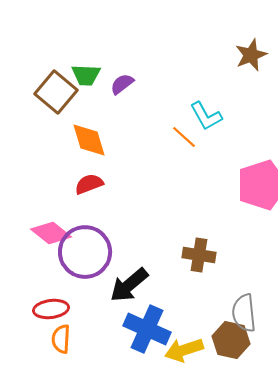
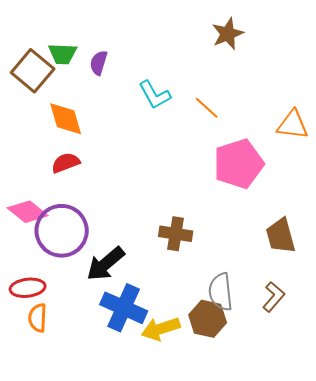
purple semicircle: (122, 84) -> (99, 63), turned -35
cyan L-shape: (206, 116) -> (155, 95), moved
orange line: (184, 137) -> (207, 108), moved

